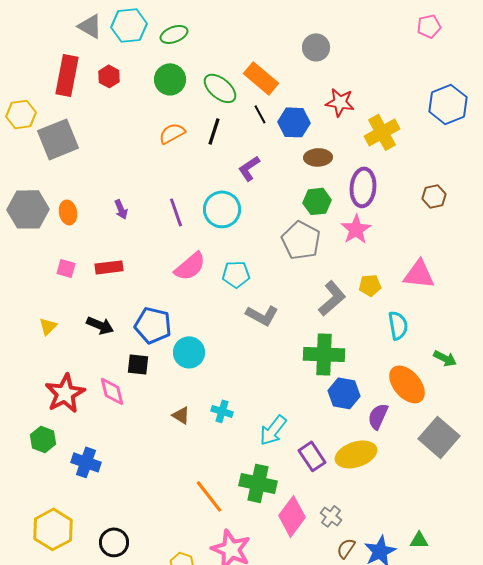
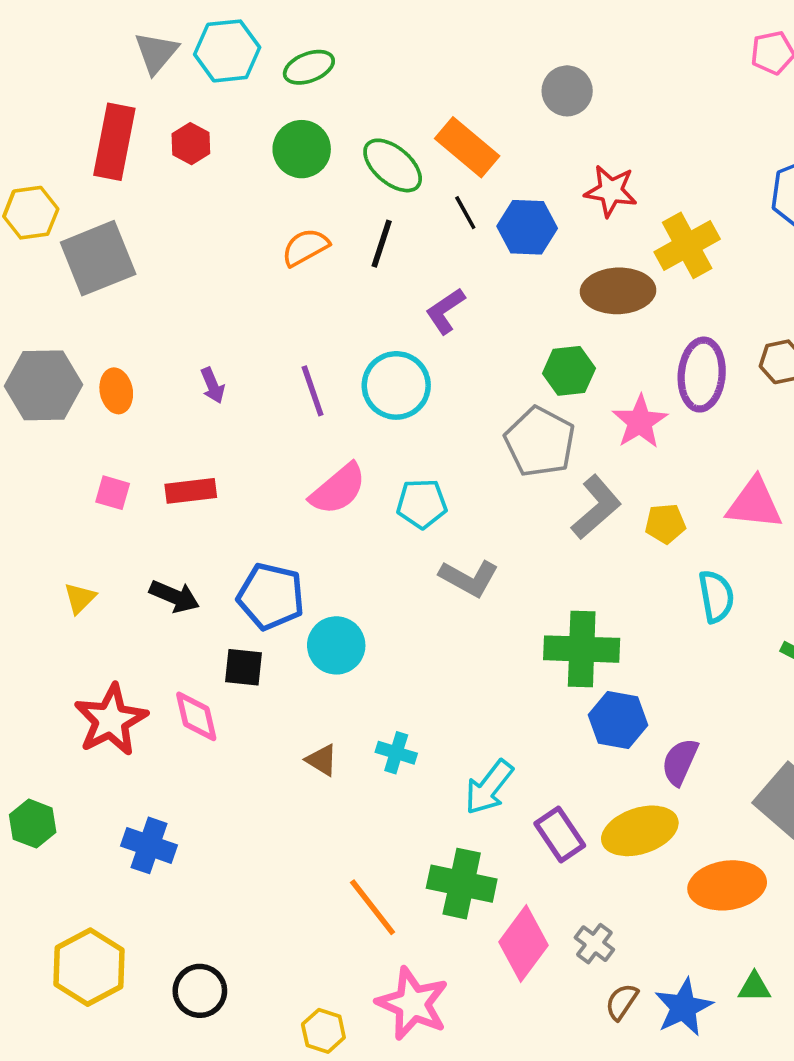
gray triangle: (90, 26) -> (156, 53), turned 40
brown ellipse: (318, 157) -> (618, 291), moved, size x1.4
purple ellipse: (363, 187) -> (702, 375), moved
gray L-shape: (332, 298) -> (596, 507), moved
orange ellipse: (407, 384) -> (727, 885), moved, turned -57
green hexagon: (43, 439) -> (33, 824), moved

